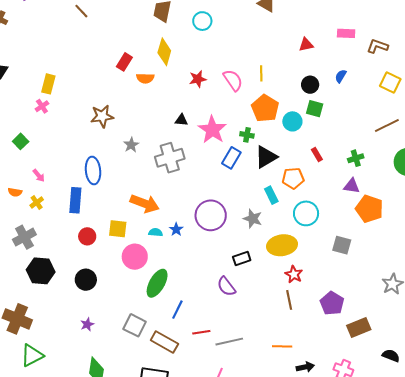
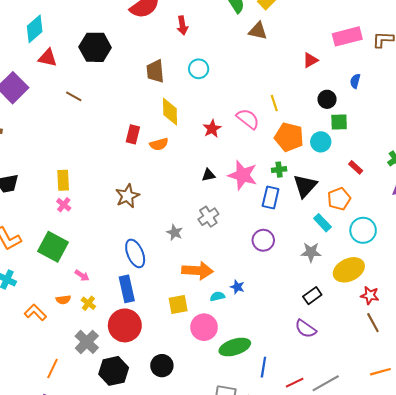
pink rectangle: (346, 33) -> (347, 36), size x1.5
green square: (21, 141) -> (53, 247), size x1.8
gray star: (131, 145) -> (175, 232), moved
gray cross: (170, 158) -> (208, 217), size x0.7
purple circle: (211, 215) -> (263, 240), moved, size x0.7
red circle: (87, 236) -> (125, 325), moved, size x1.8
green ellipse: (157, 283) -> (235, 347), turned 60

